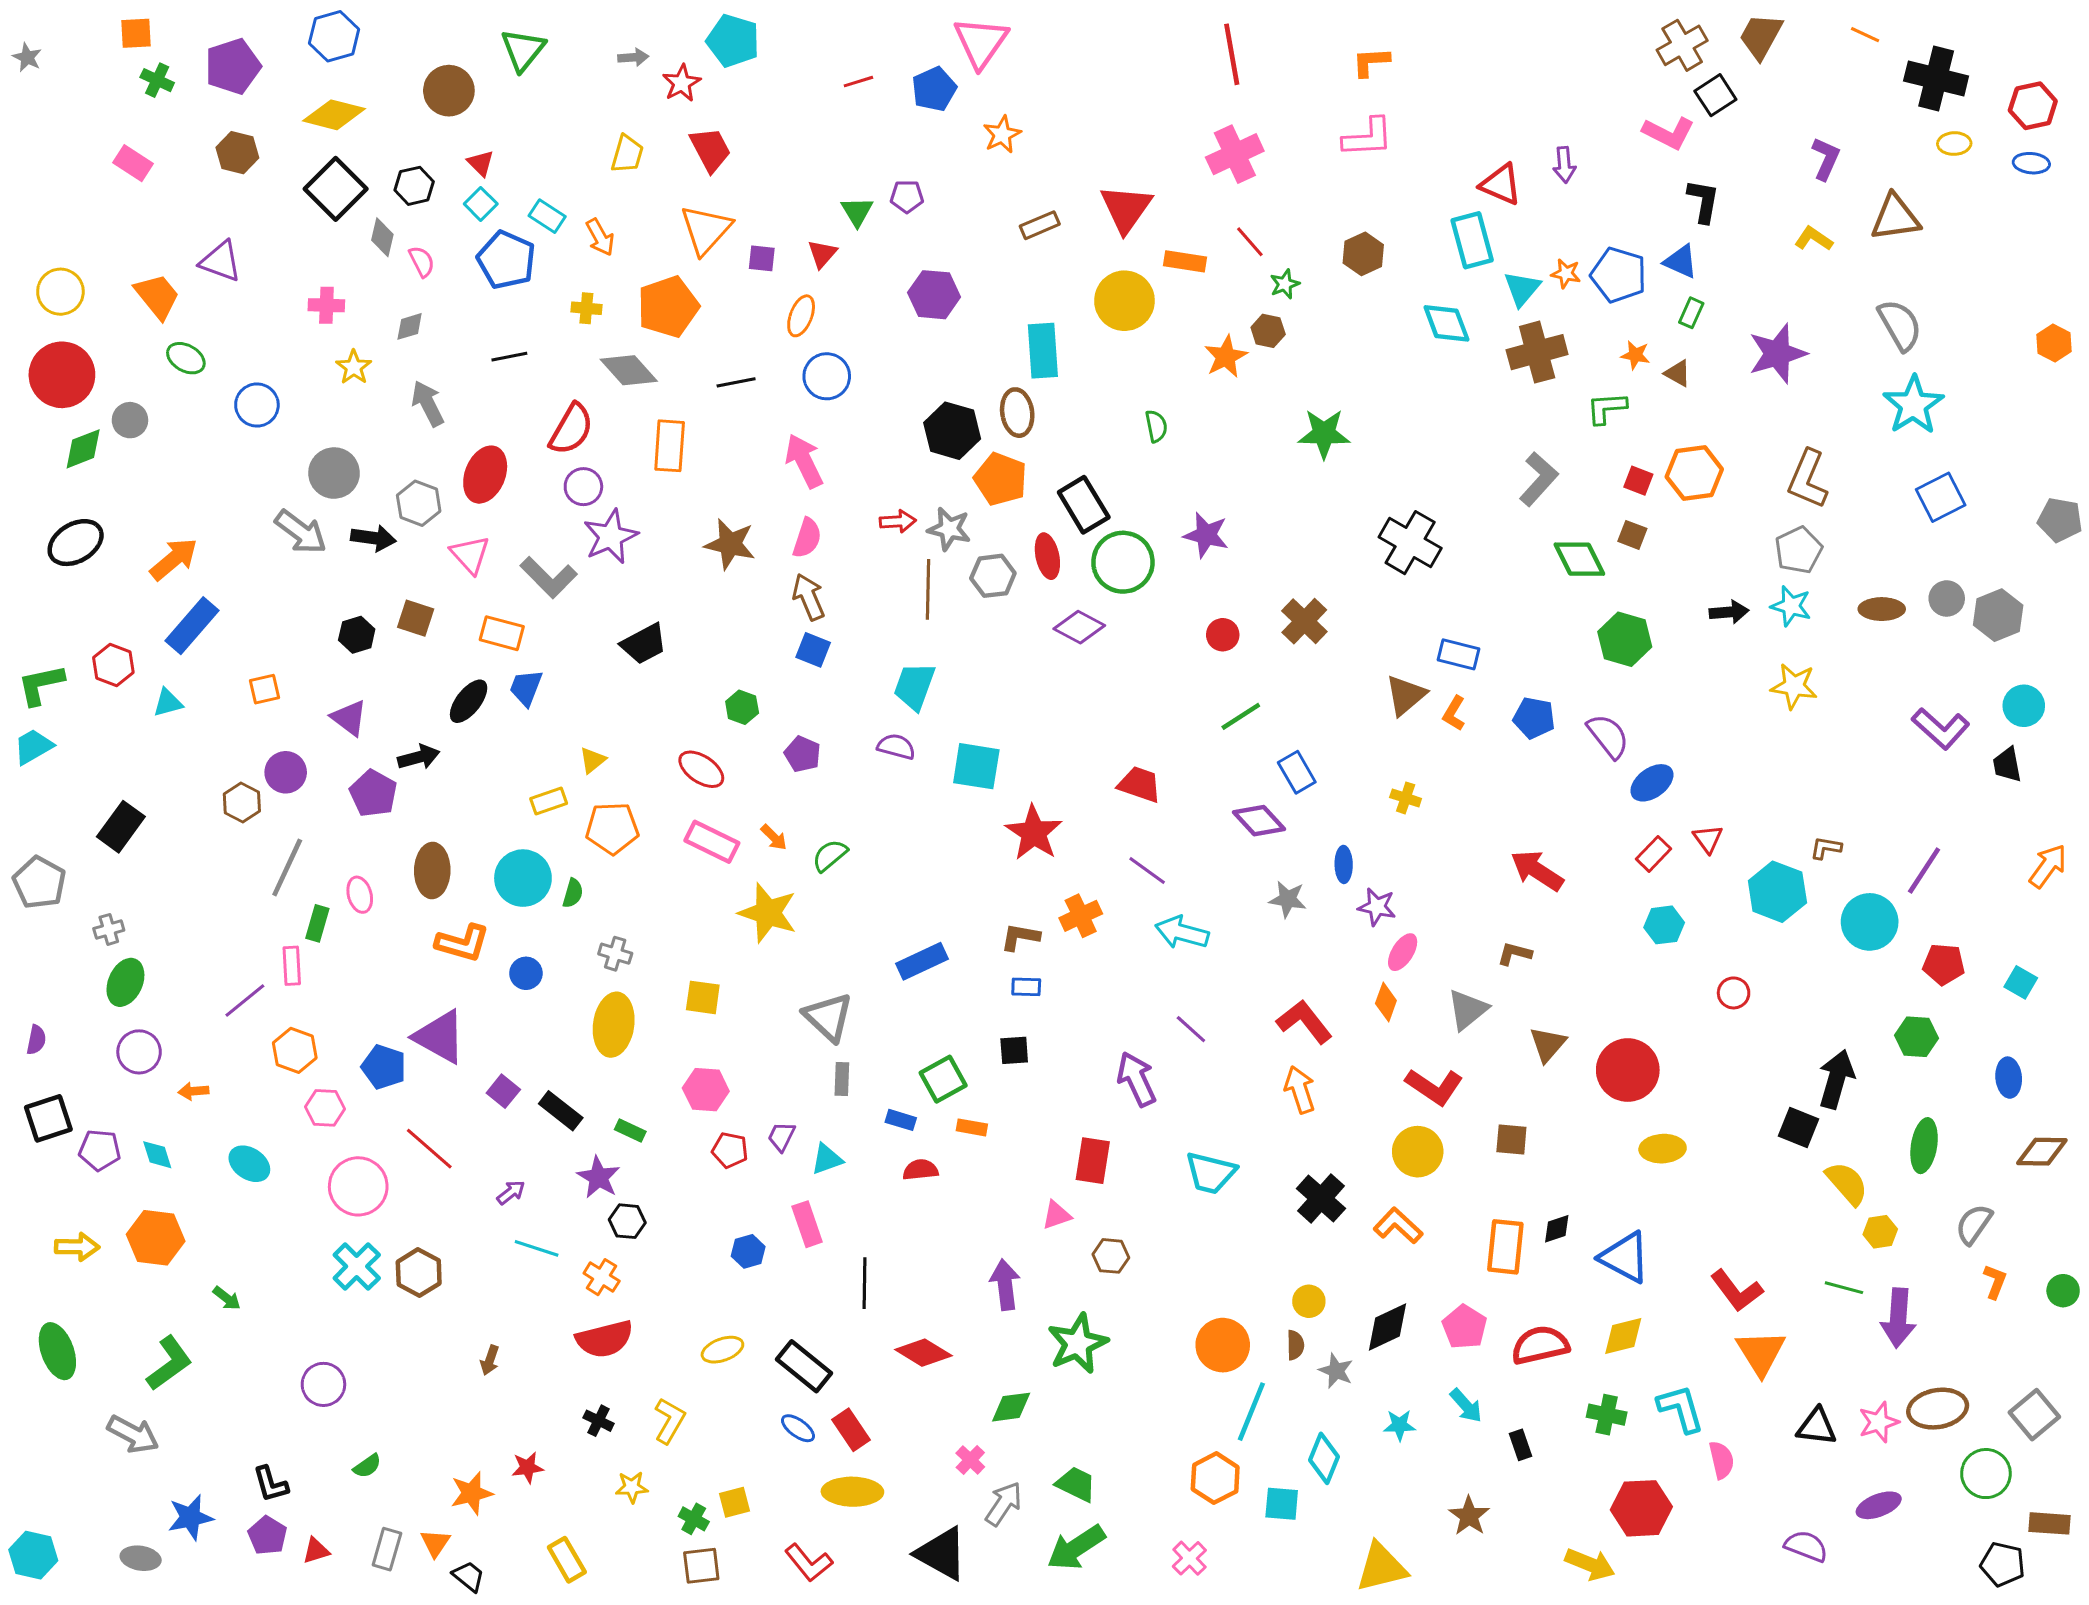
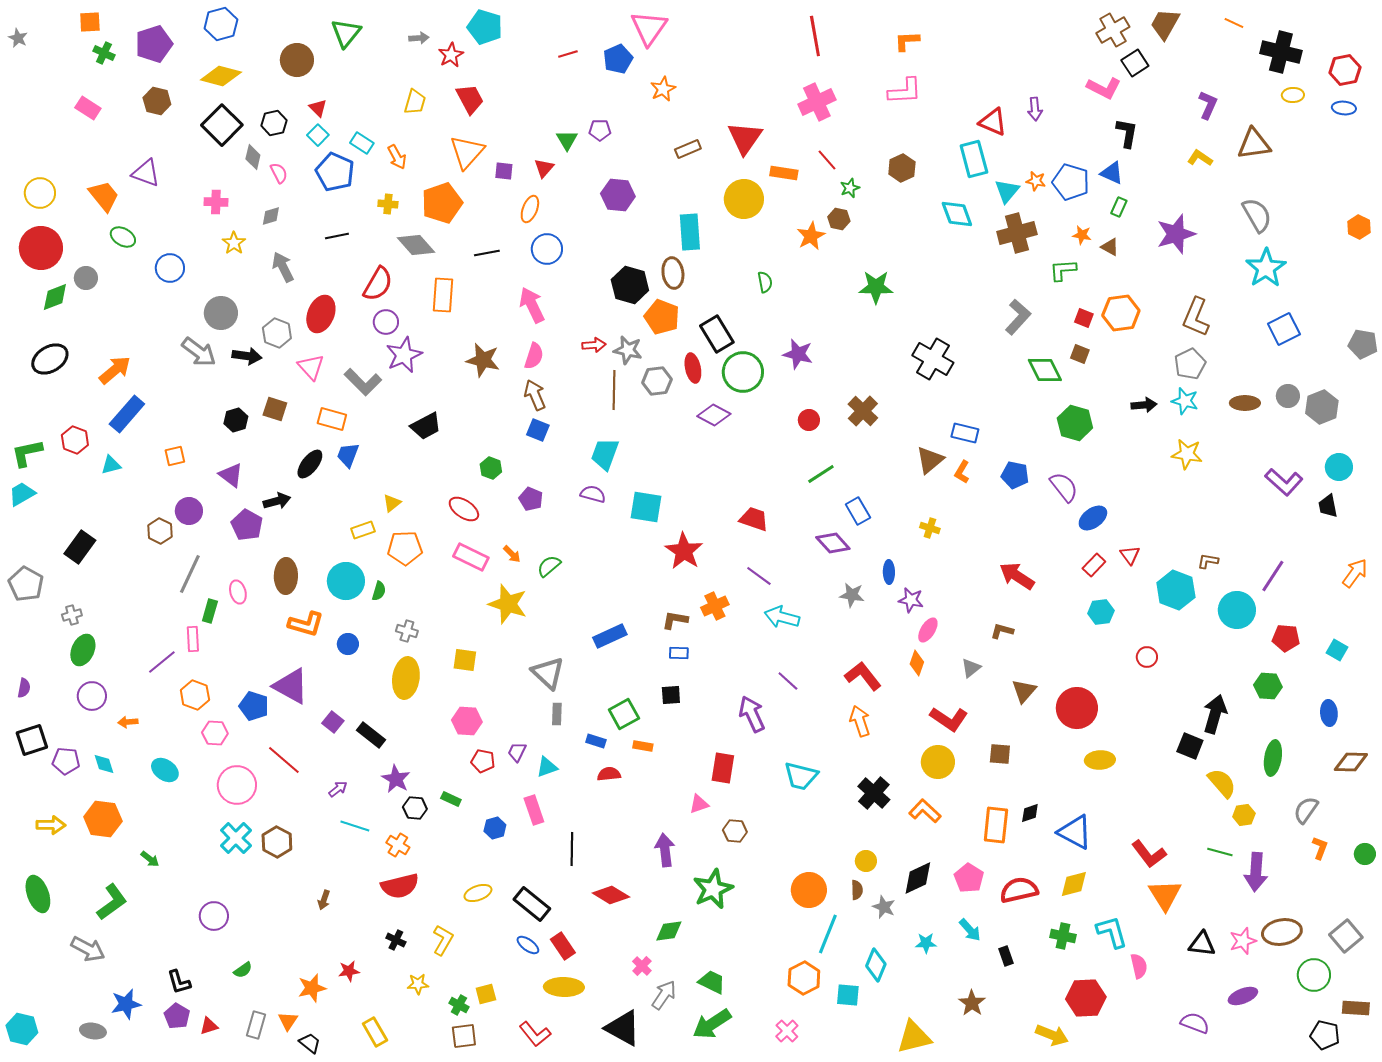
gray triangle: (1468, 1010) -> (971, 668), size x0.7
green rectangle: (630, 1130) -> (451, 799), moved

